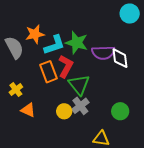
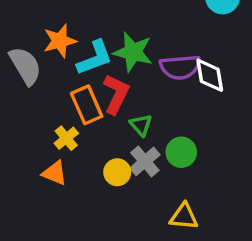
green triangle: (79, 85) -> (141, 125), size x0.6
yellow cross: (16, 90) -> (66, 138), moved
green circle: (120, 111) -> (181, 152), moved

